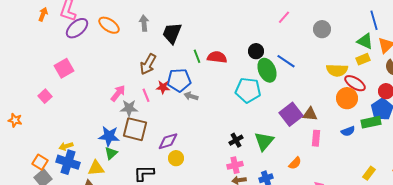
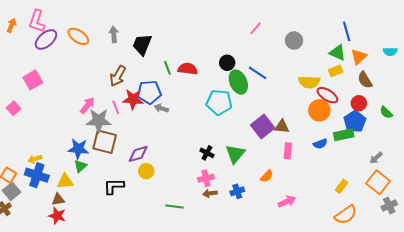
red star: (163, 87) -> (133, 99), size x1.5
gray star: (129, 108) -> (99, 120), size x1.4
black cross: (236, 140) -> (207, 153), turned -32

